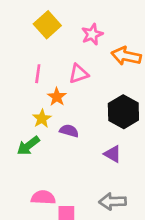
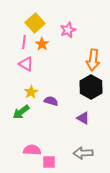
orange arrow: (126, 56) -> (93, 60), moved, turned -95
pink line: (38, 74) -> (24, 42), moved
pink triangle: (79, 74) -> (26, 64), moved, turned 49
orange star: (57, 97) -> (42, 44), moved

